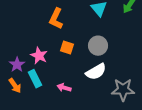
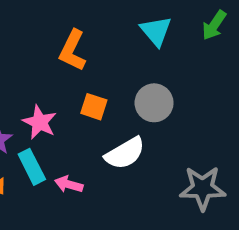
white semicircle: (96, 72) -> (125, 153), moved
pink arrow: (64, 88) -> (69, 184), moved

